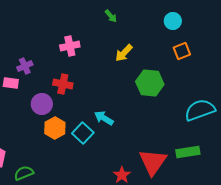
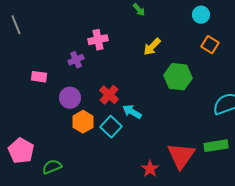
orange square: (182, 51) -> (210, 45), turned -36
purple cross: (25, 66) -> (76, 60), moved
red cross: (63, 84) -> (109, 95), moved, turned 30

